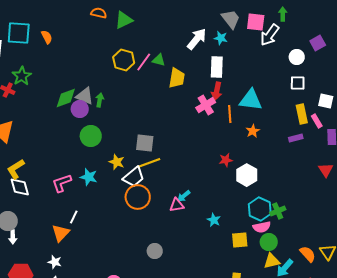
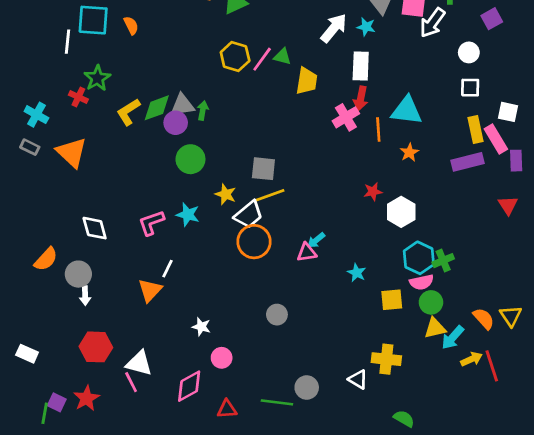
purple square: (318, 43) -> (492, 19), moved
gray triangle: (85, 96) -> (182, 105), turned -30
pink rectangle: (317, 121) -> (496, 139), size x1.5
purple rectangle: (296, 138) -> (467, 162), size x1.6
yellow L-shape: (16, 169) -> (128, 112), moved
white star: (55, 262) -> (201, 327), moved

